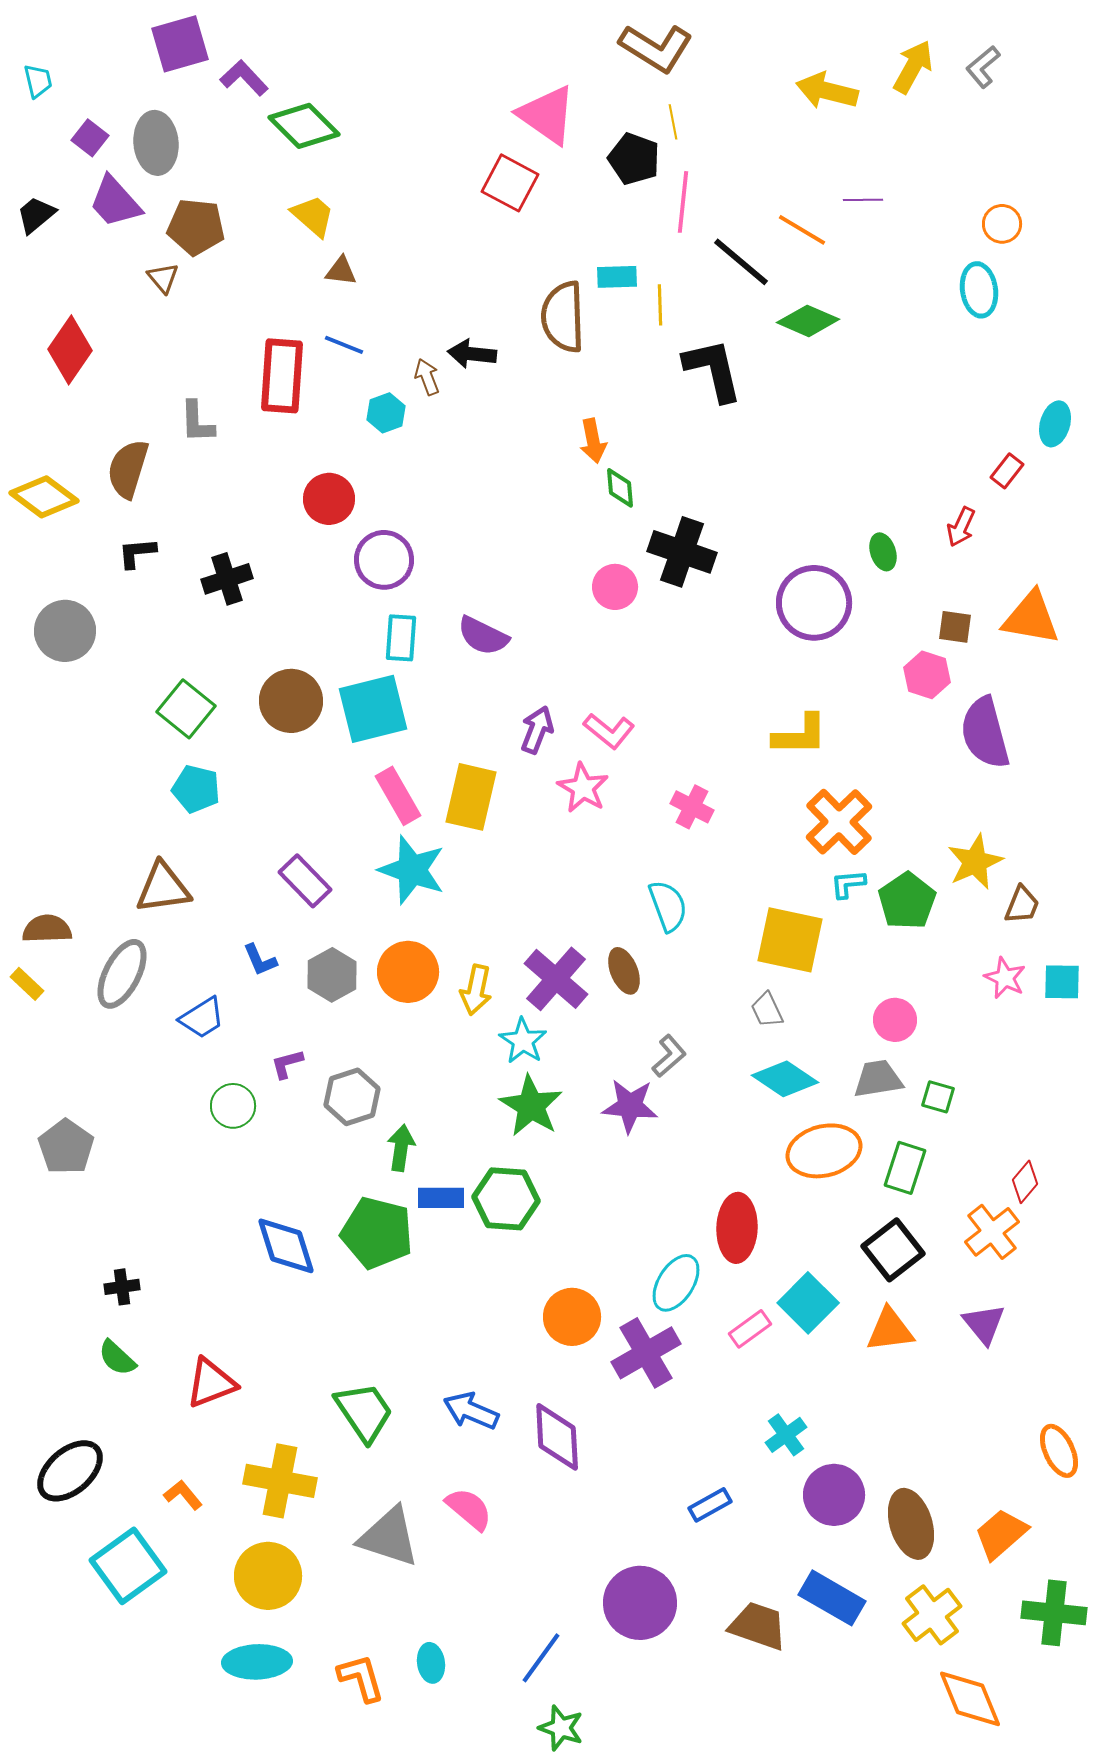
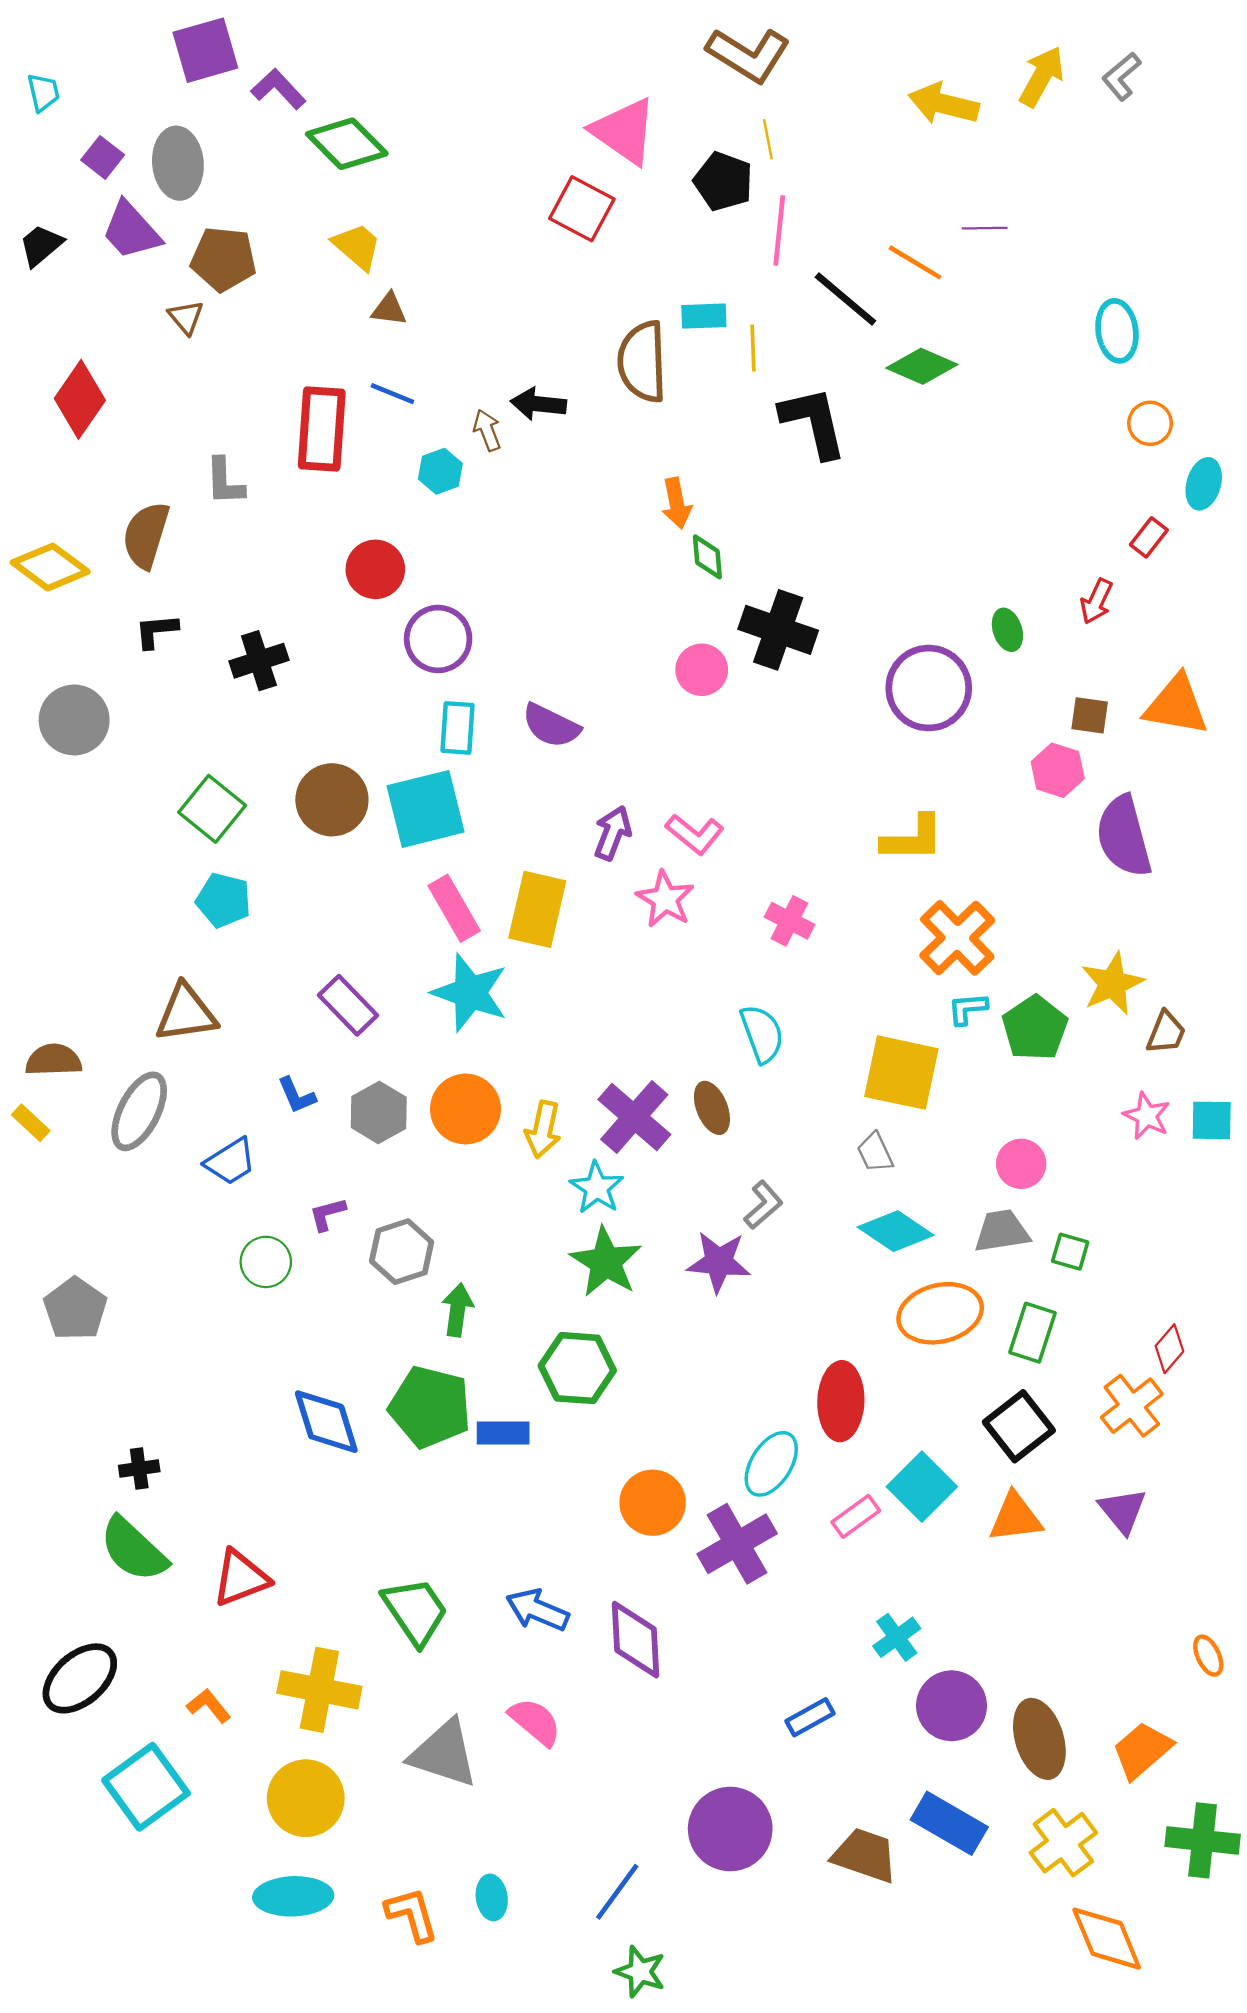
orange circle: (1002, 224) -> (1150, 423), moved
blue rectangle: (441, 1198) -> (503, 1433), moved
green semicircle: (117, 1358) -> (133, 1549), size x1.6
orange ellipse: (1059, 1451) -> (1208, 1656), size x0.7

